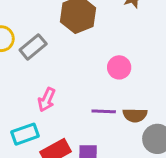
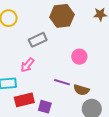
gray rectangle: (33, 47) -> (38, 40), moved

